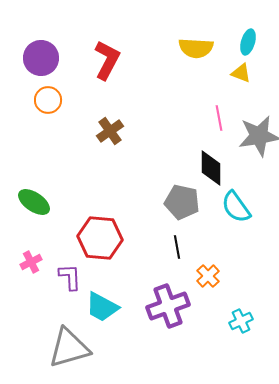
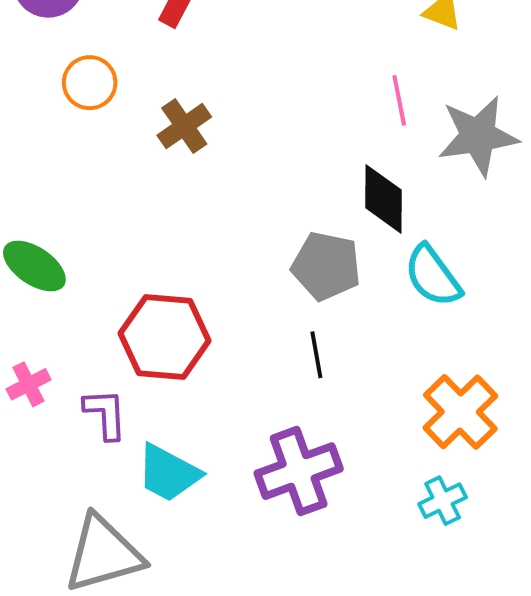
orange circle: (48, 100) -> (90, 83), moved
orange cross: (208, 276) -> (460, 412), moved, size x1.6

